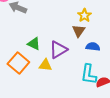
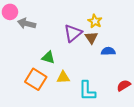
purple triangle: (58, 50) -> (73, 33), moved
cyan L-shape: (89, 74) -> (87, 91), moved

